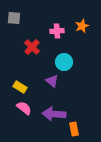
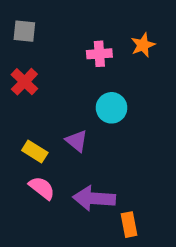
red cross: (32, 47) -> (24, 82), moved
purple triangle: (52, 81) -> (77, 141), moved

